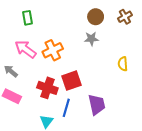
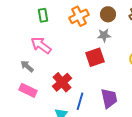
orange cross: (53, 50) -> (79, 16), moved
red square: (72, 81) -> (95, 57), moved
red cross: (47, 88) -> (62, 82), turned 30

